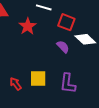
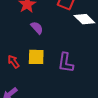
purple semicircle: (63, 47) -> (37, 28), moved

